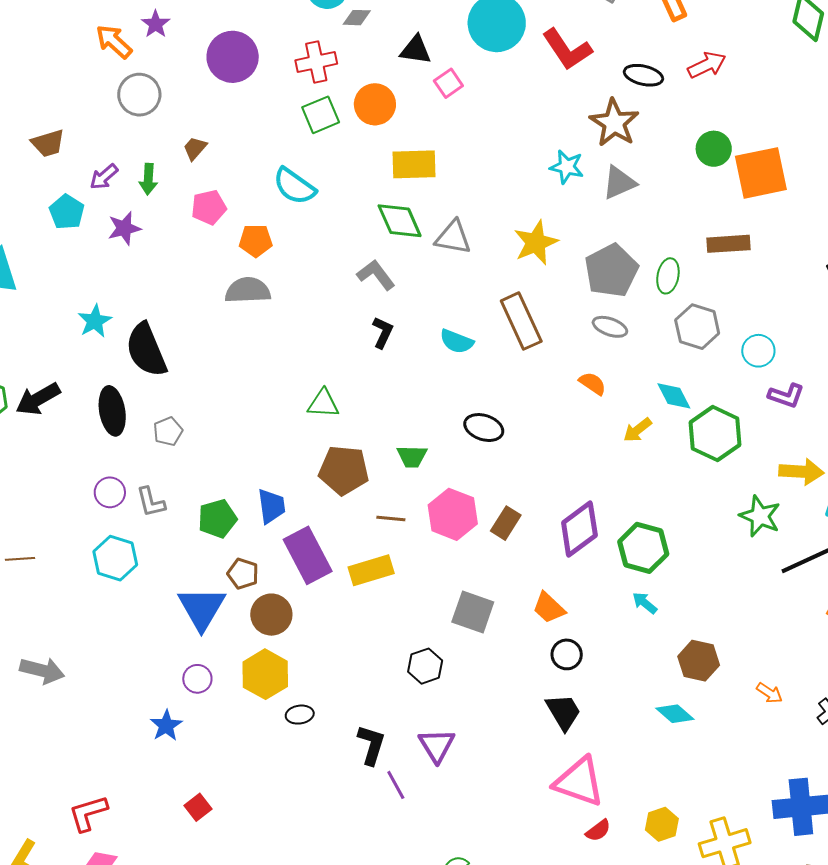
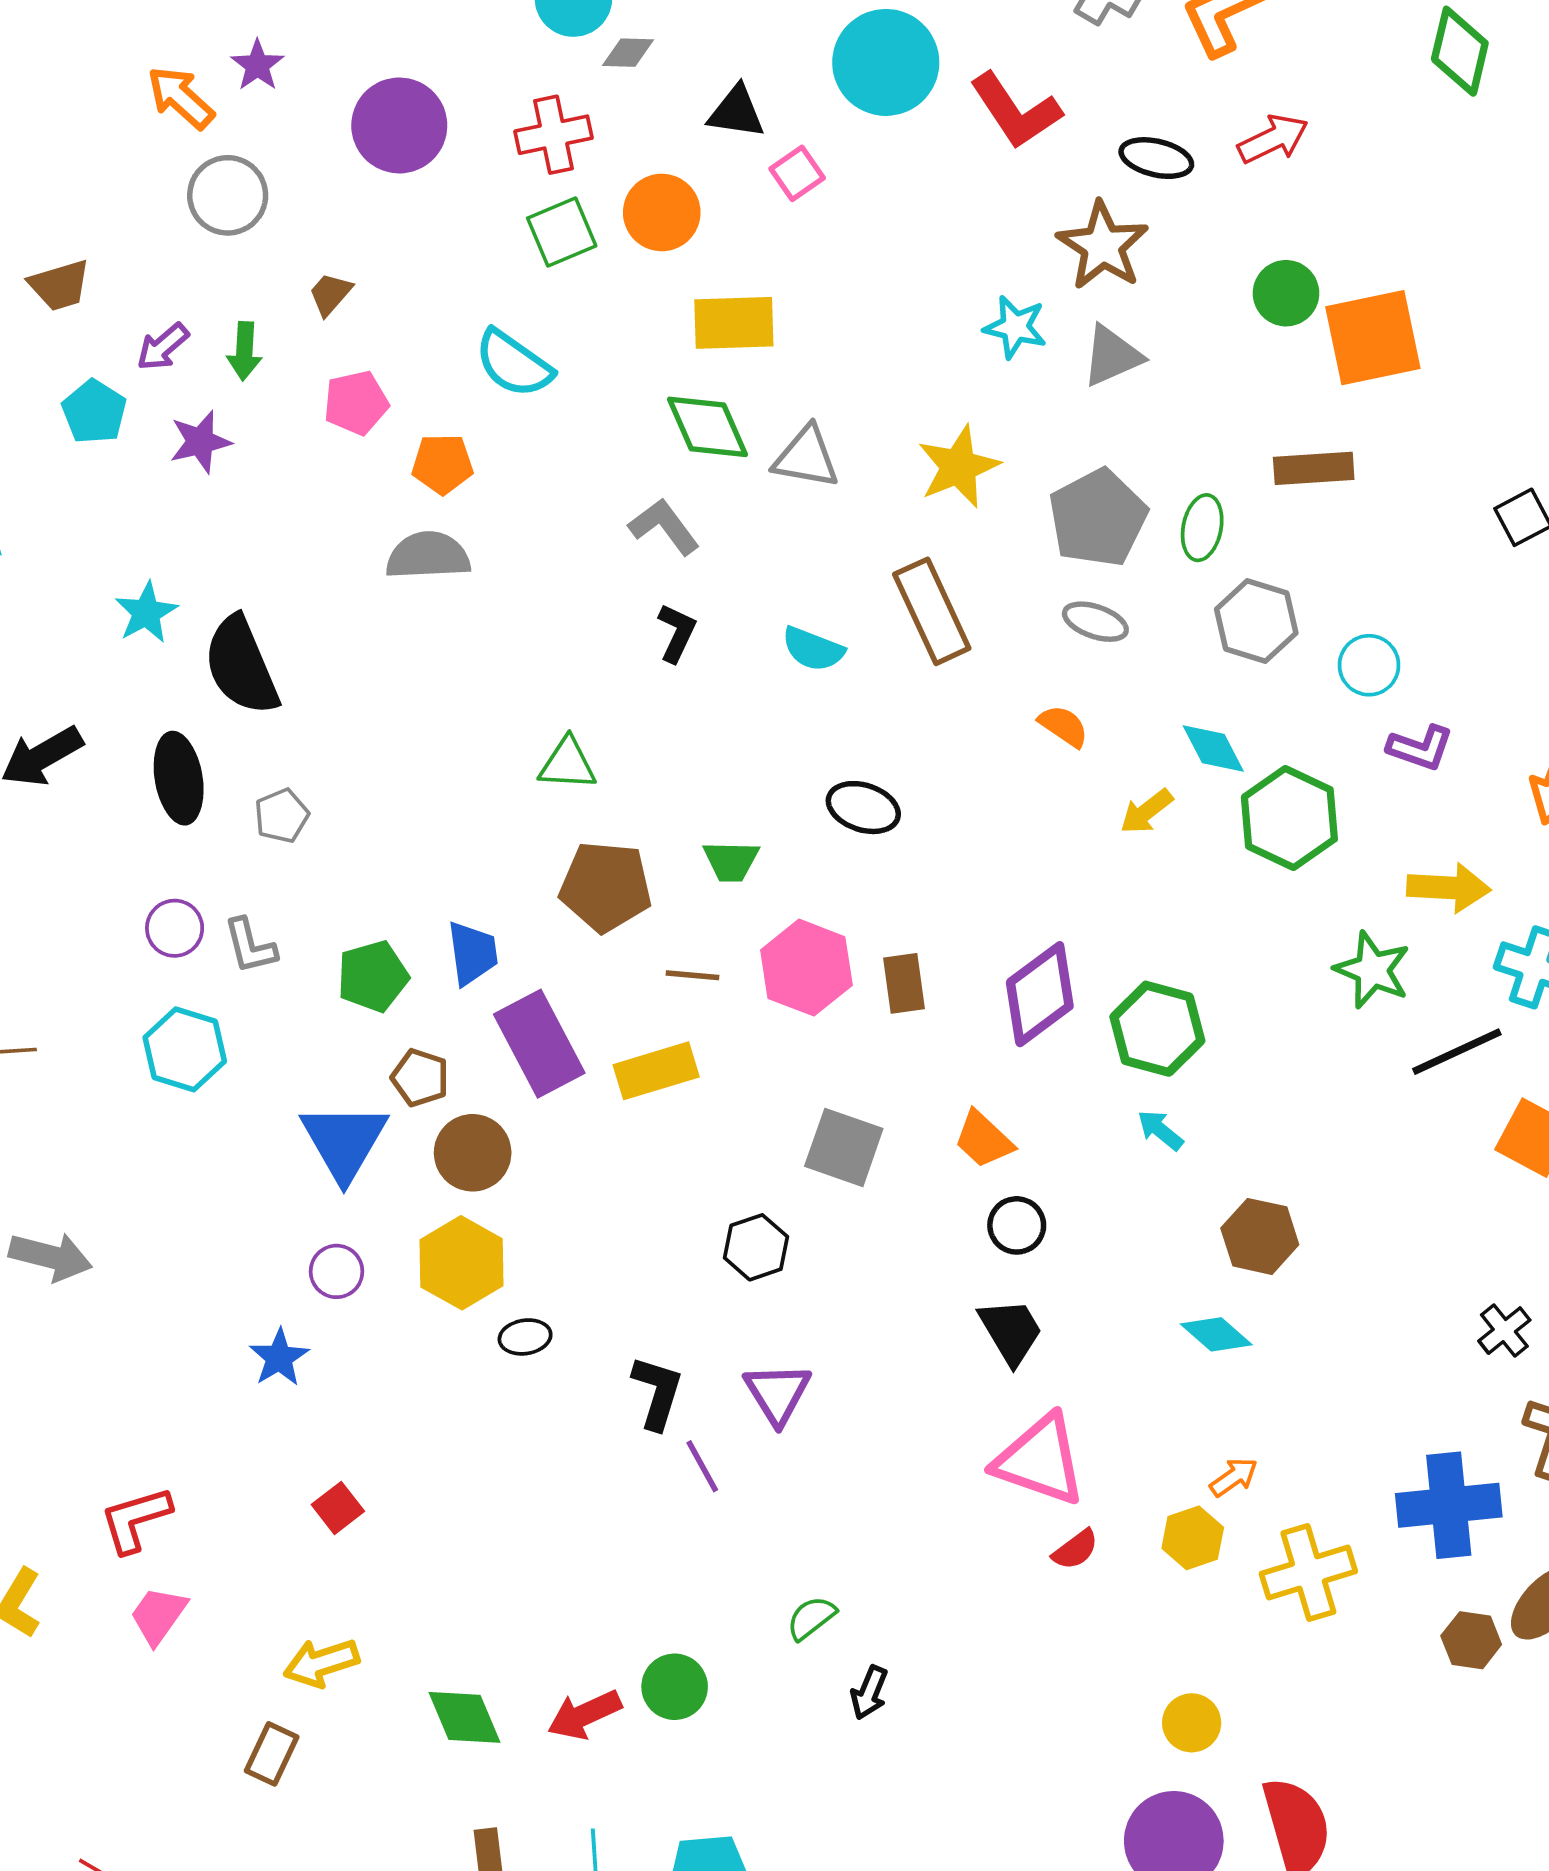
brown rectangle: (506, 523) -> (904, 983), turned -40
orange arrow: (769, 693) -> (1234, 1477), moved, turned -68

